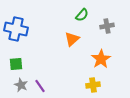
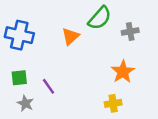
green semicircle: (82, 15) -> (100, 18), size x1.5
orange triangle: (72, 39) -> (70, 36), moved
purple line: (40, 86) -> (49, 86), moved

